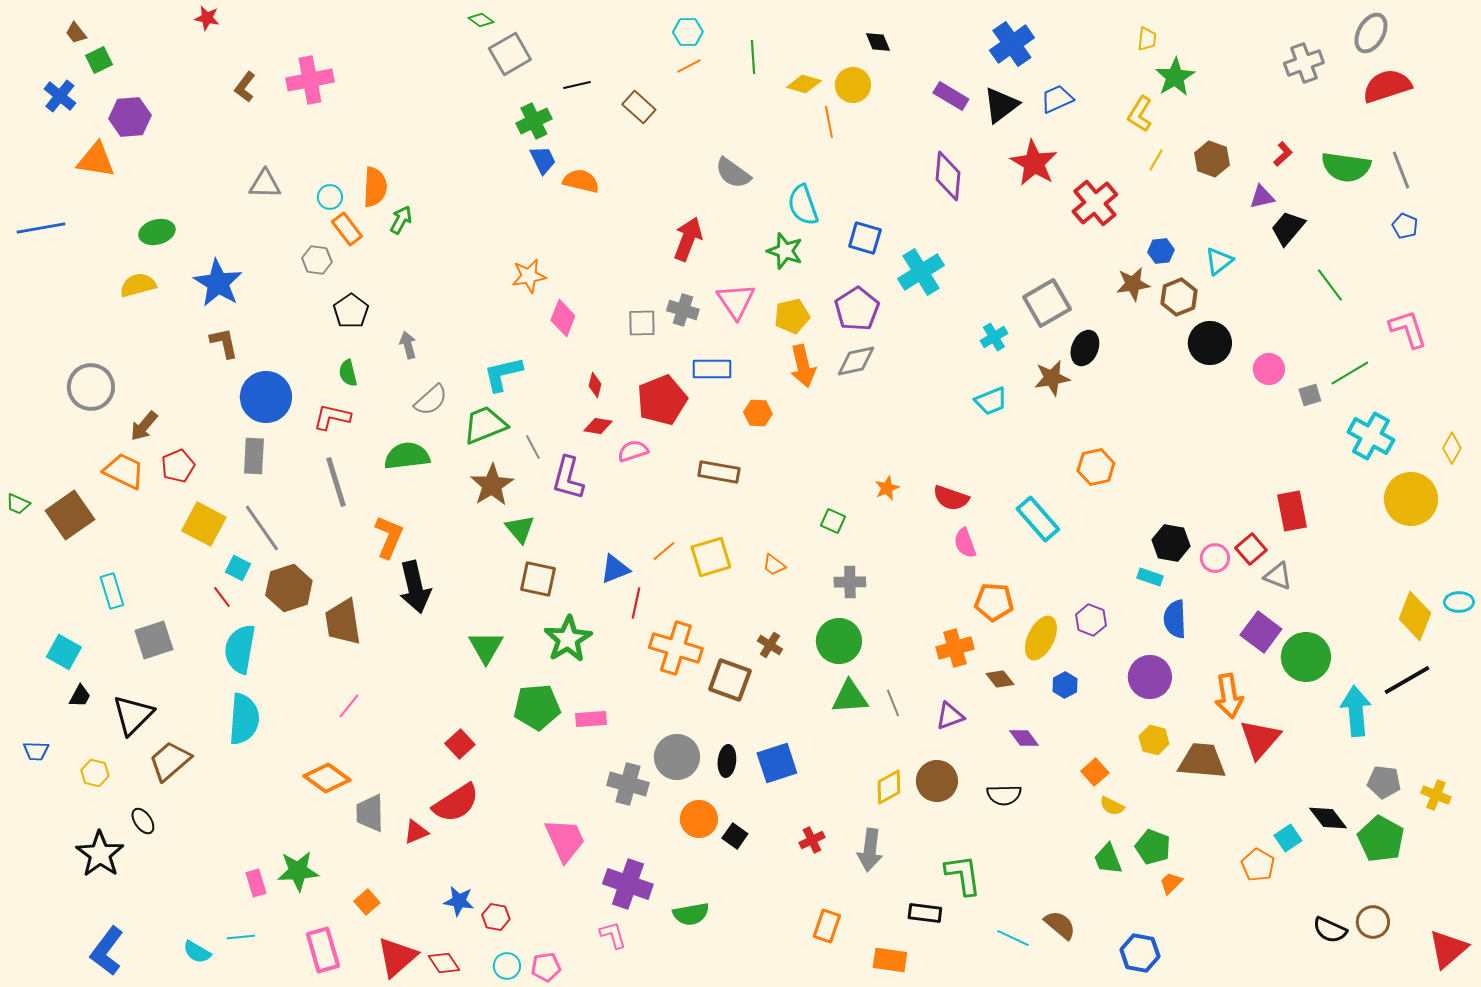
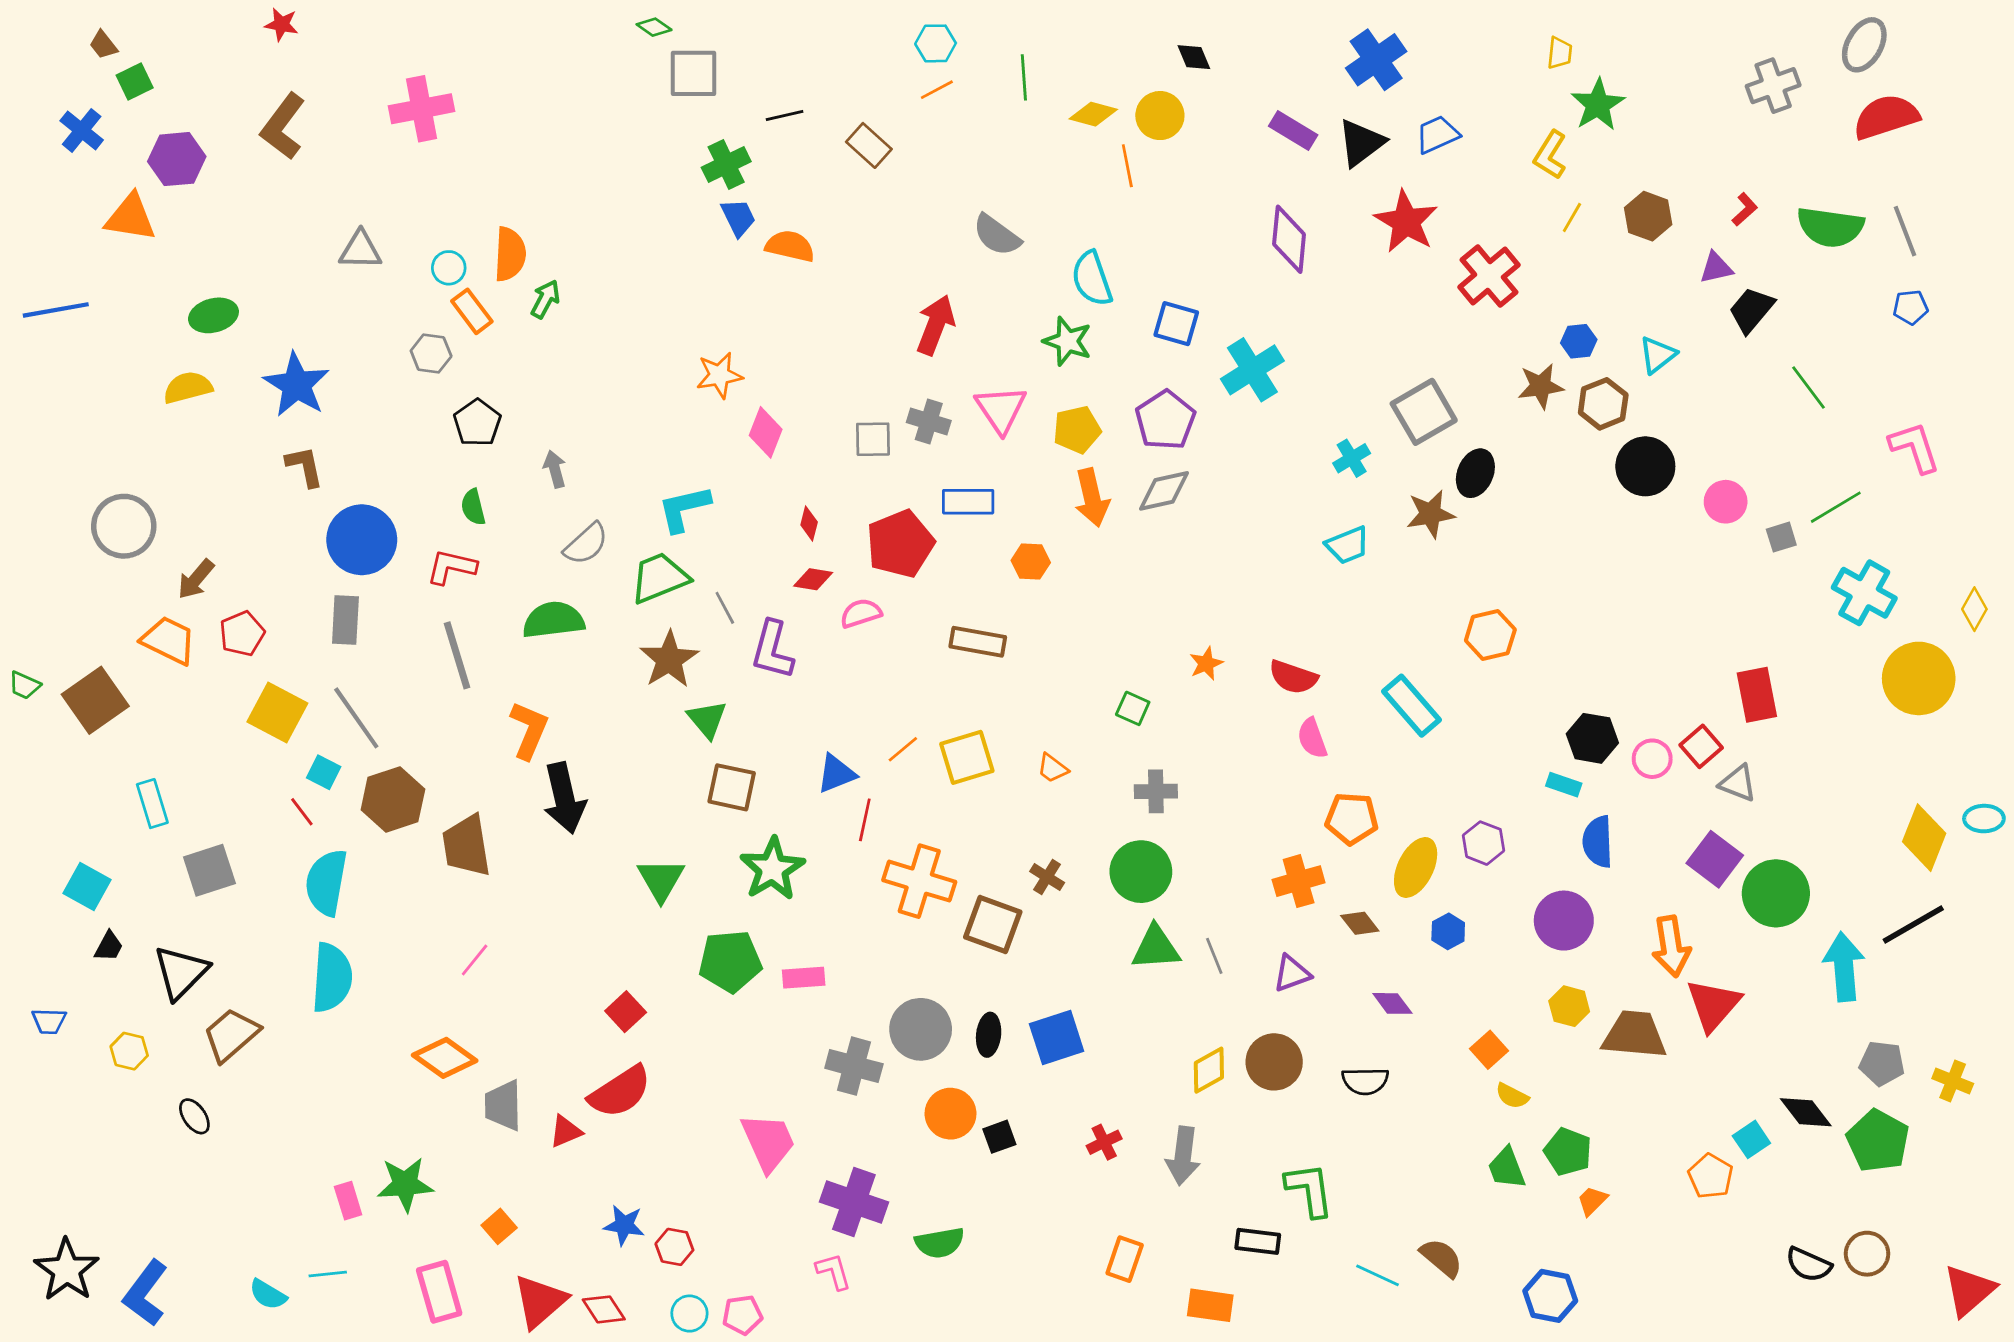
gray square: (510, 54) -> (693, 73), turned 30
brown L-shape: (245, 87) -> (283, 126), moved, size x1.6
blue pentagon: (1405, 226) -> (1911, 307), turned -30
black square: (735, 836) -> (999, 1137), turned 35
black star: (100, 854) -> (67, 1270), moved

